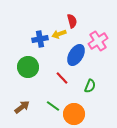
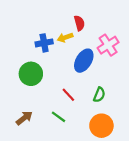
red line: (62, 78) -> (68, 95), moved
orange circle: (74, 114) -> (101, 126), moved

